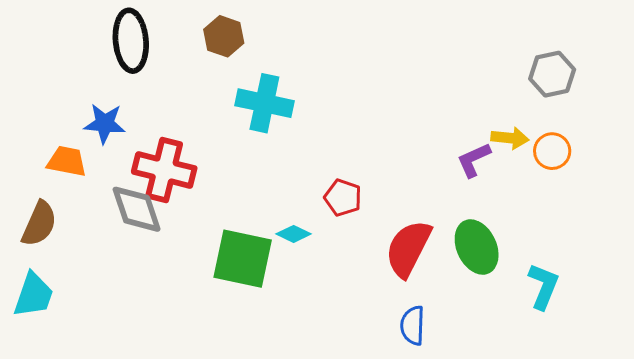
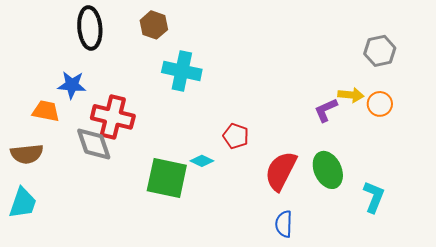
brown semicircle: (39, 224) -> (27, 154), turned 60

